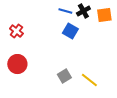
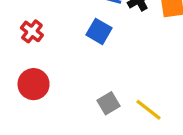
blue square: (70, 31) -> (99, 31), moved

